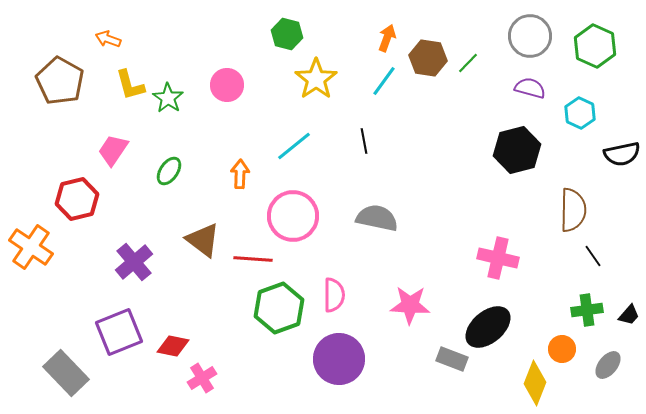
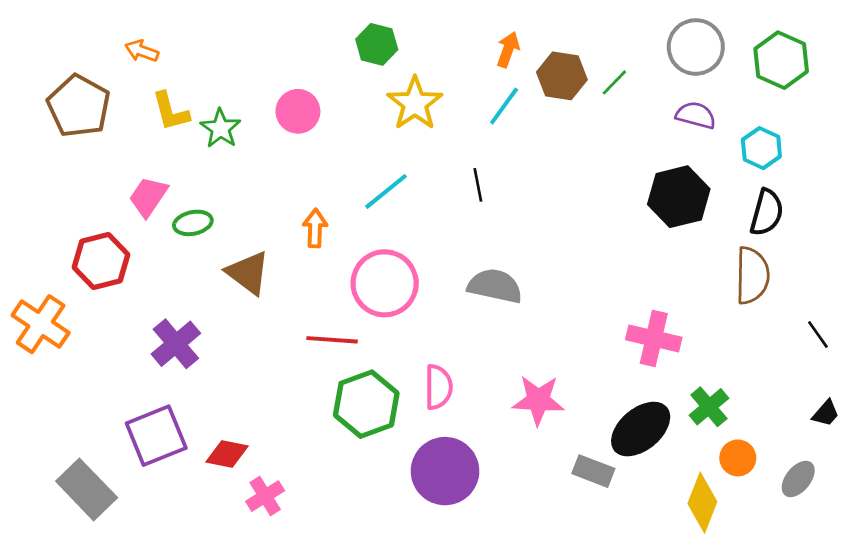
black semicircle: (622, 154) -> (767, 212), moved, turned -63
green ellipse: (169, 171) -> (193, 223), moved, turned 44
brown triangle: (203, 240) -> (248, 273), moved
black line: (593, 256) -> (818, 335), moved
green cross: (587, 310) -> (709, 407), moved, turned -32

